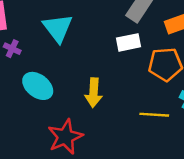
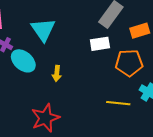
cyan ellipse: (38, 86) -> (23, 61), moved
yellow arrow: (94, 93) -> (57, 73), moved, size x0.7

